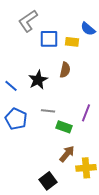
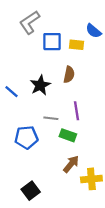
purple line: (86, 113) -> (76, 111), moved, turned -30
blue pentagon: (16, 119) -> (26, 137), moved, turned -30
black square: (48, 181) -> (31, 191), moved

